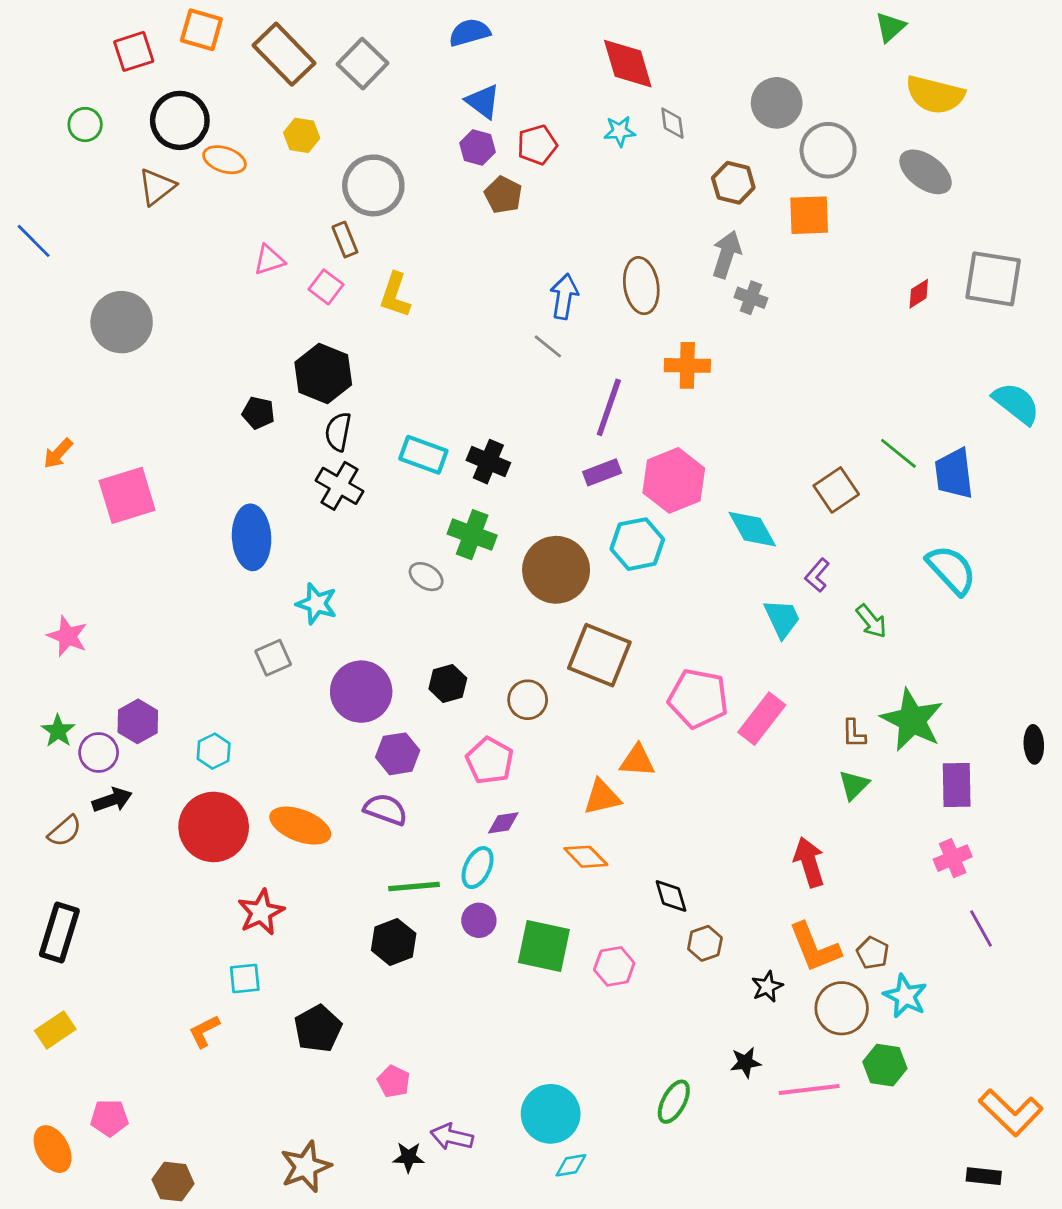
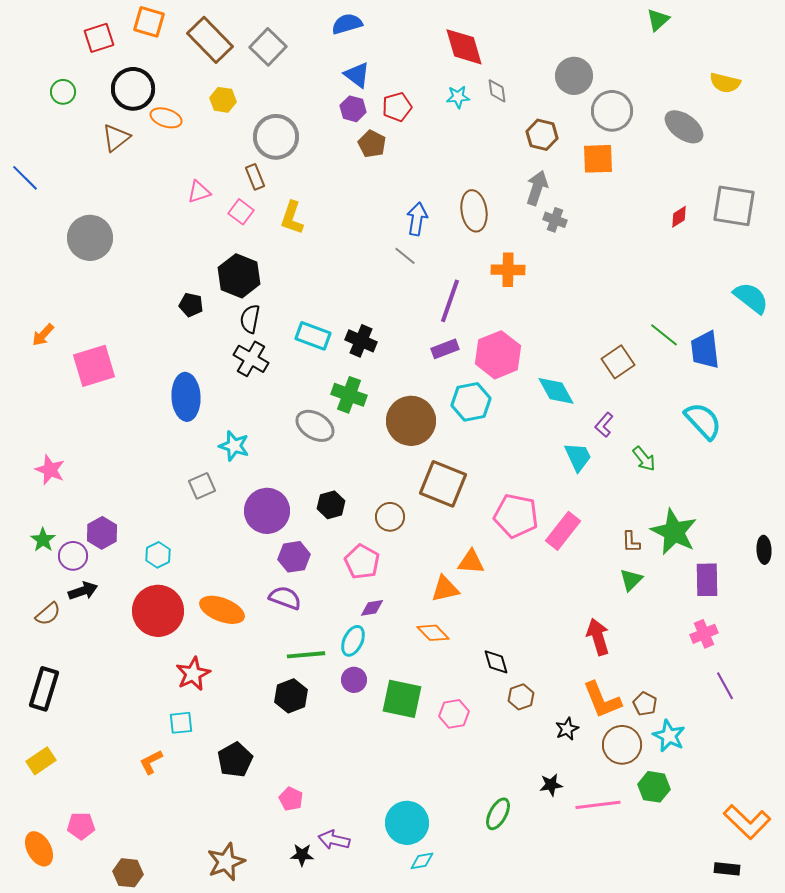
yellow semicircle: (935, 95) -> (725, 83), moved, size x0.7
gray ellipse: (426, 577) -> (315, 426), size x1.5

